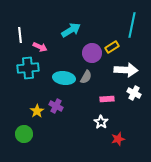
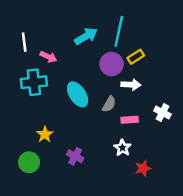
cyan line: (132, 25) -> (119, 31), moved
white arrow: (126, 70) -> (131, 85), moved, size x0.7
gray semicircle: (86, 77) -> (109, 104), moved
cyan ellipse: (64, 78) -> (78, 94), turned 50
purple cross: (56, 106) -> (75, 156), moved

